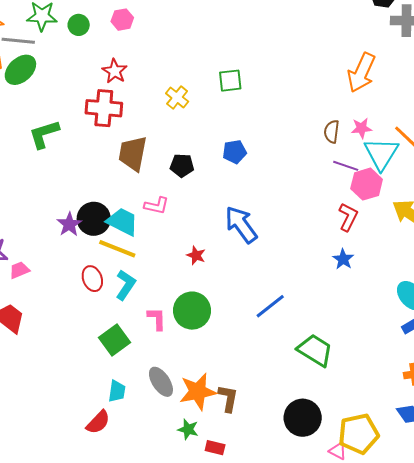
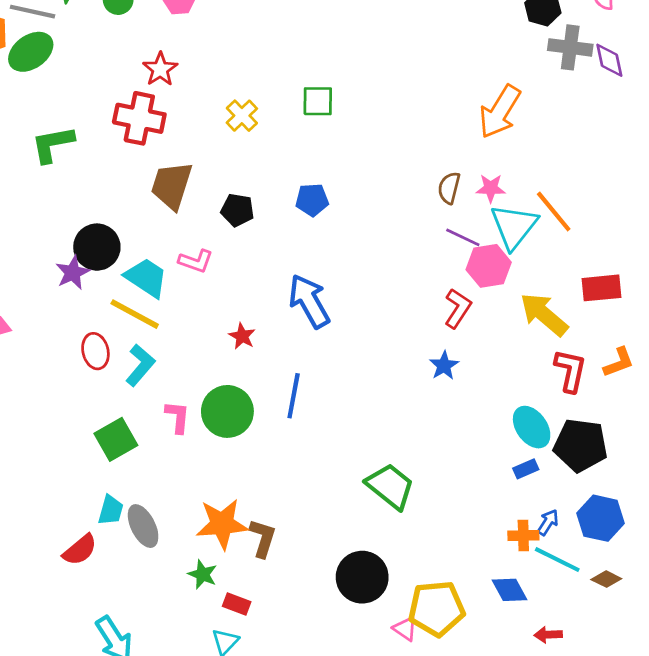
black circle: (94, 219) -> (97, 247), moved
blue line: (270, 306) -> (294, 396), moved, turned -48
gray ellipse: (161, 382) -> (143, 526), moved

